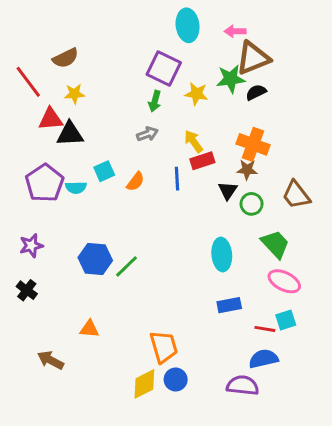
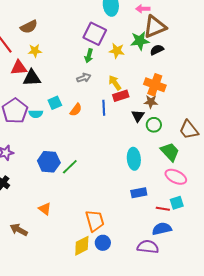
brown trapezoid: (296, 195) -> (189, 130), moved
orange triangle: (89, 329) -> (45, 209), turned 32

